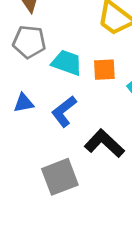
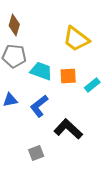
gray square: (60, 177) -> (36, 153), size x0.6

